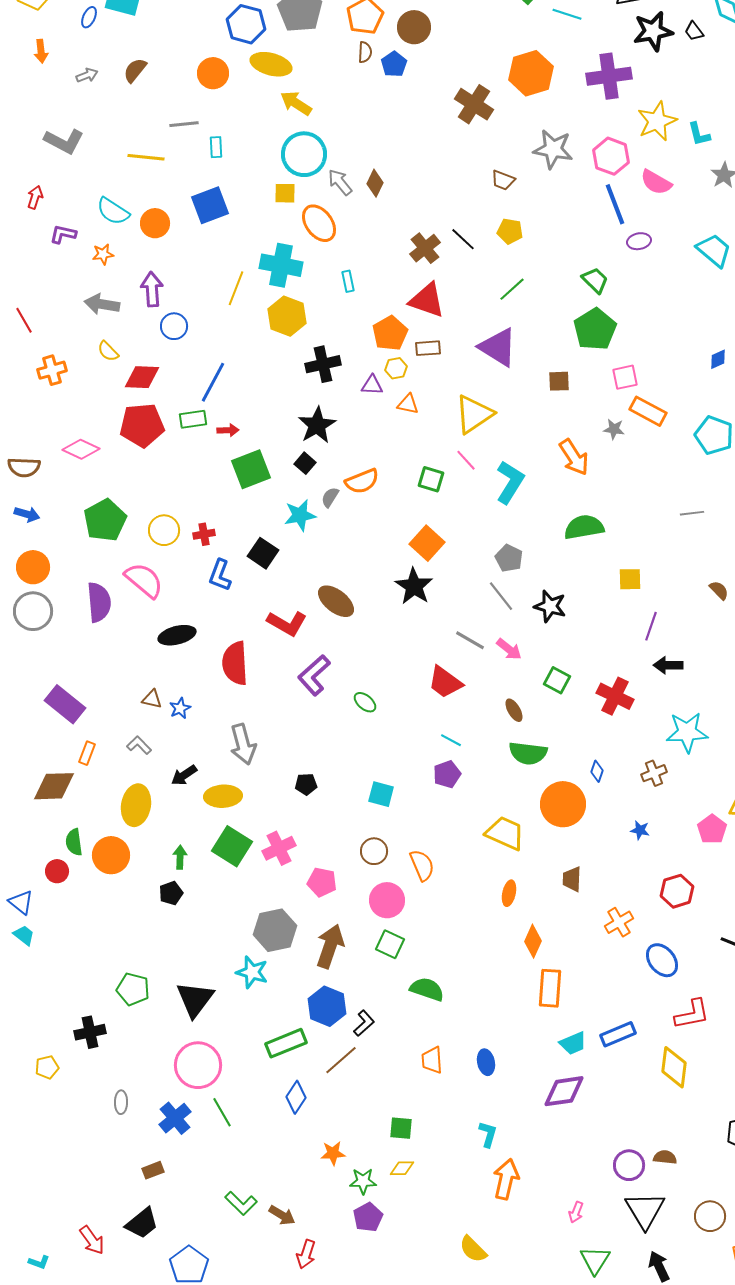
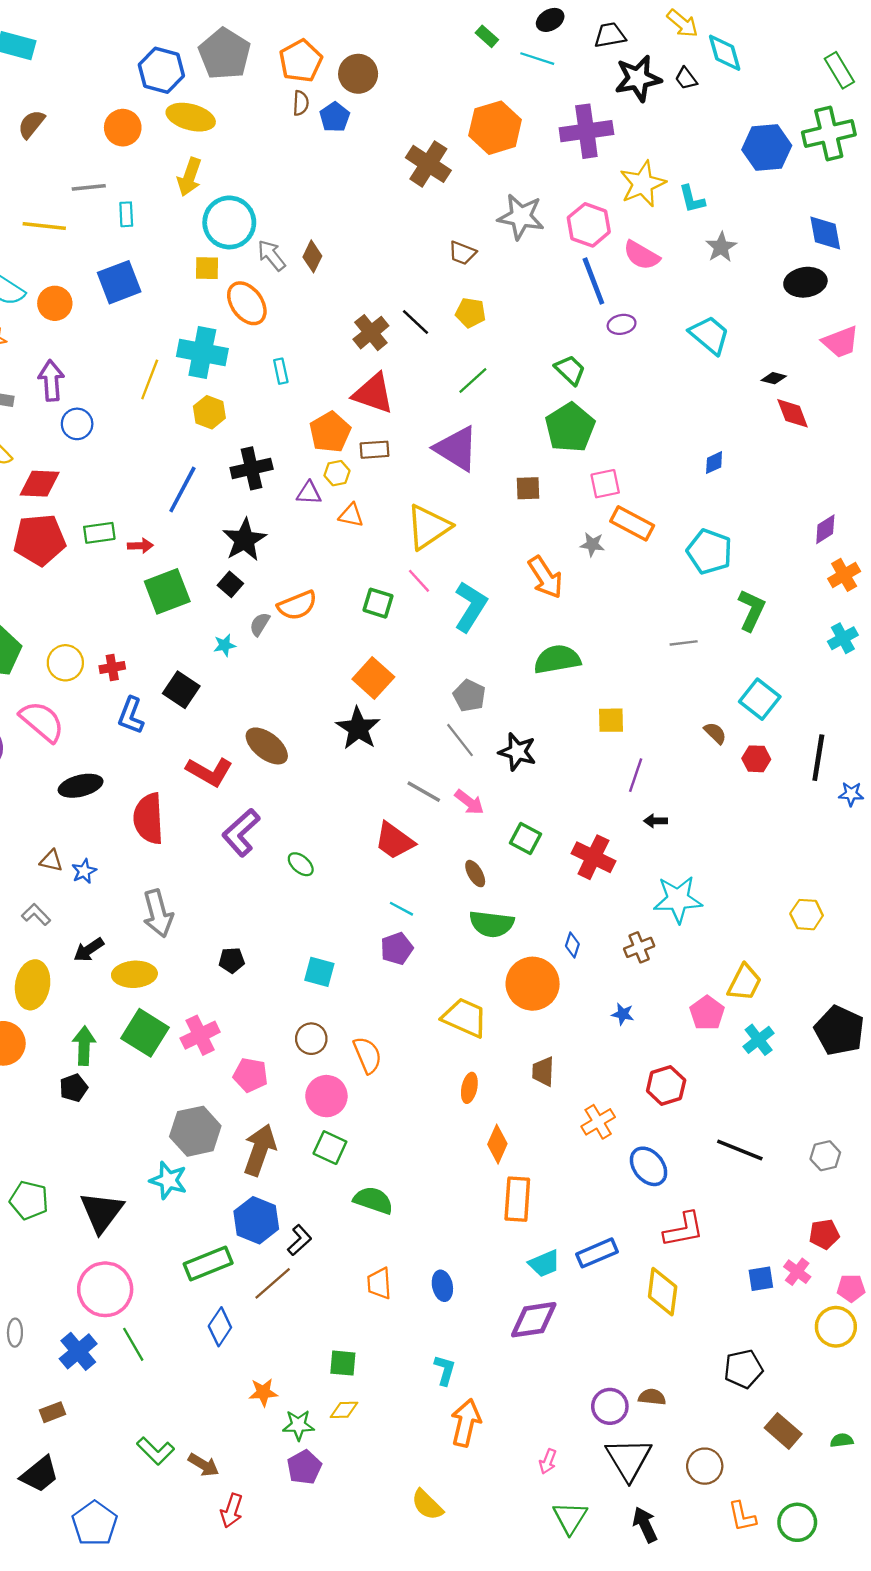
yellow arrow: (296, 103) -> (189, 177), moved, turned -104
yellow hexagon: (287, 316) -> (209, 412), size x0.7
blue line: (213, 382) -> (182, 489), moved
cyan star: (300, 515) -> (225, 645), size x0.6
black arrow: (668, 665) -> (656, 821), size x0.7
green arrow: (180, 857) -> (84, 1046), size x1.4

